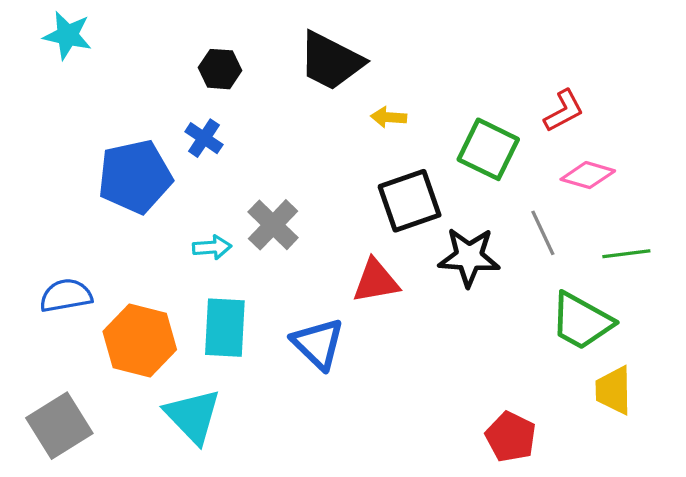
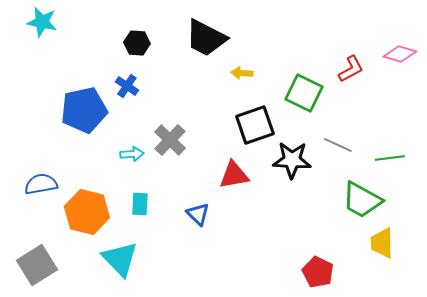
pink diamond: (588, 175) -> (400, 54), moved
gray line: (543, 233) -> (338, 145), turned -40
cyan rectangle: (225, 328) -> (140, 204), size x0.6
blue triangle: (318, 344) -> (198, 214), size x0.7

